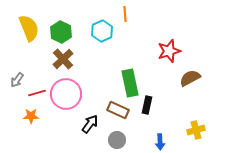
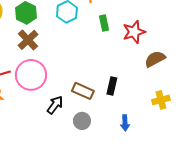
green rectangle: (130, 83) -> (104, 23), moved, size x0.6
yellow cross: (196, 130) -> (161, 100), moved

